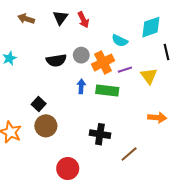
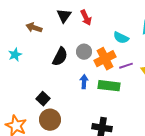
brown arrow: (26, 19) -> (34, 28), moved
black semicircle: (56, 60) -> (60, 57), turned -54

